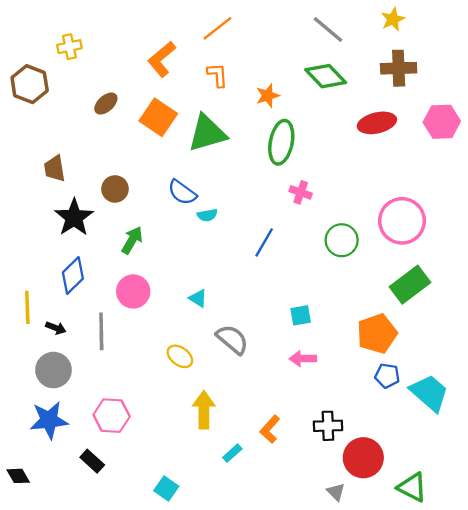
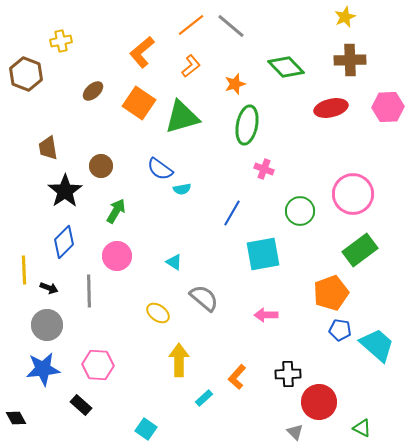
gray line: (328, 29) -> (231, 26), moved
orange L-shape: (217, 75) -> (191, 66), turned 55
cyan square: (301, 315) -> (263, 254), moved, size x1.8
green triangle: (412, 487) -> (362, 428), size x0.7

